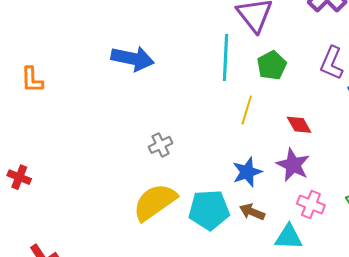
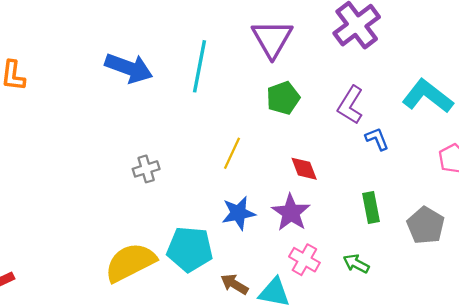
cyan line: (226, 57) -> (199, 66), moved
yellow line: (247, 110) -> (232, 153), moved
yellow semicircle: (155, 202) -> (130, 262), moved
brown arrow: (252, 212) -> (234, 284), moved

